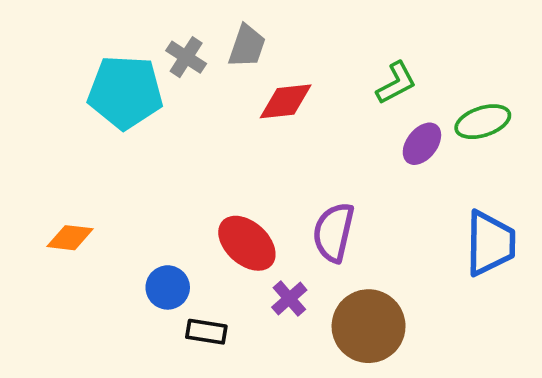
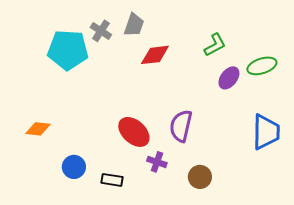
blue circle: (168, 287) -> (74, 167), moved
purple cross: (289, 299) -> (157, 162), turned -30
brown circle: (369, 326) -> (200, 177), size x0.6

